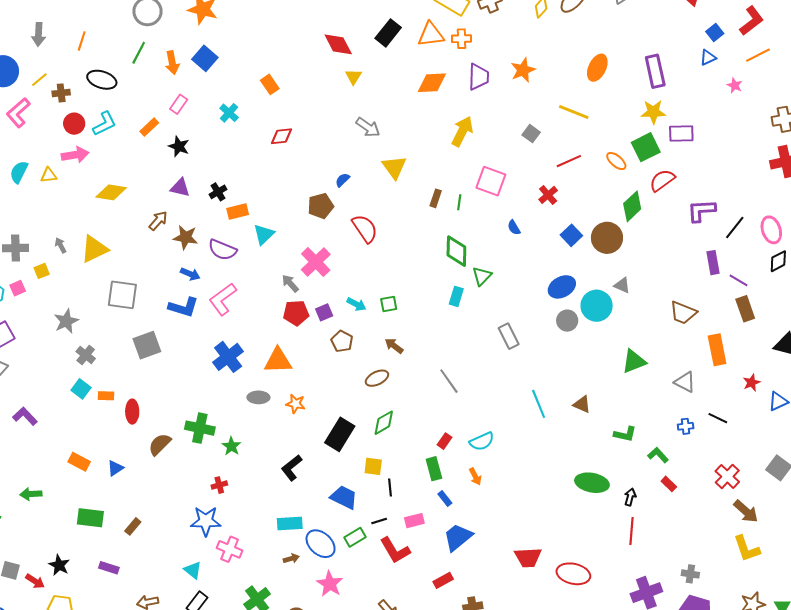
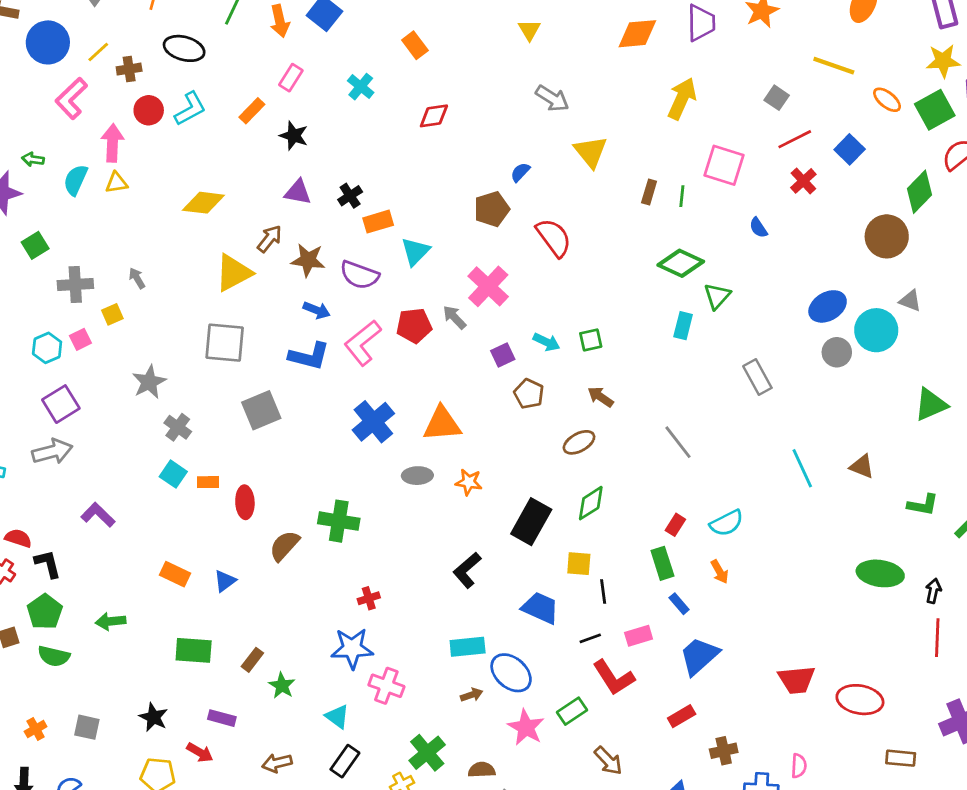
pink arrow: (75, 155) -> (112, 143), moved, turned -76
red line: (569, 161) -> (795, 139), moved
orange ellipse: (616, 161) -> (887, 100), moved
blue square: (571, 235) -> (850, 149), moved
yellow triangle: (94, 249) -> (234, 273), moved
green diamond: (456, 251) -> (681, 263), turned -64
red pentagon: (296, 313) -> (414, 326), moved
green star: (231, 446) -> (282, 685), moved
green rectangle: (355, 537) -> (572, 711), moved
red arrow: (35, 581) -> (200, 752), moved

